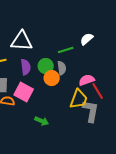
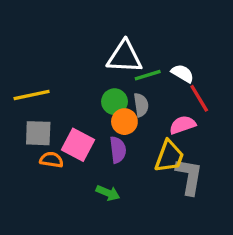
white semicircle: (87, 39) -> (183, 73), moved, turned 72
white triangle: (22, 41) -> (124, 57), moved
purple semicircle: (26, 67) -> (118, 150), moved
red line: (98, 91) -> (199, 98), moved

